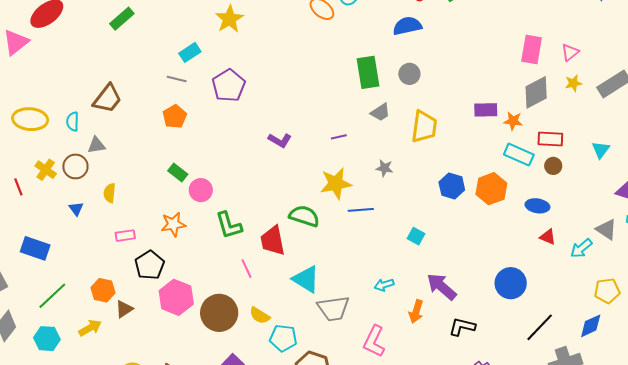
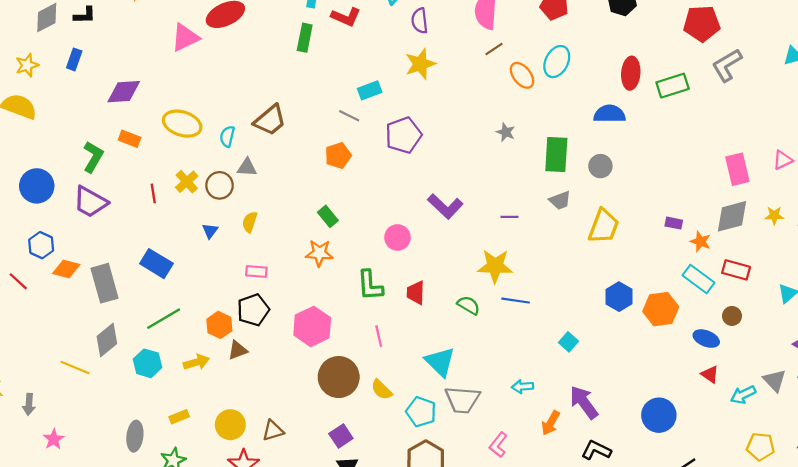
green rectangle: (122, 19) -> (305, 38), turned -50
pink rectangle: (532, 50) -> (737, 169), turned -36
pink triangle: (570, 52) -> (783, 160), moved
purple rectangle: (486, 110) -> (674, 223), size x0.7
purple L-shape: (280, 140) -> (445, 206), size x1.4
brown circle: (553, 166) -> (732, 316), moved
gray star: (384, 168) -> (506, 132), moved
pink circle: (201, 190) -> (398, 237), moved
green semicircle: (304, 216) -> (469, 305), moved, size x0.7
orange star: (173, 224) -> (319, 253), moved
red trapezoid: (273, 241) -> (416, 293), moved, size x0.7
black pentagon: (150, 265) -> (253, 310), moved
pink hexagon: (176, 297) -> (312, 326), moved
cyan pentagon: (283, 338) -> (421, 412), moved
pink L-shape: (374, 341) -> (498, 445), size x0.7

